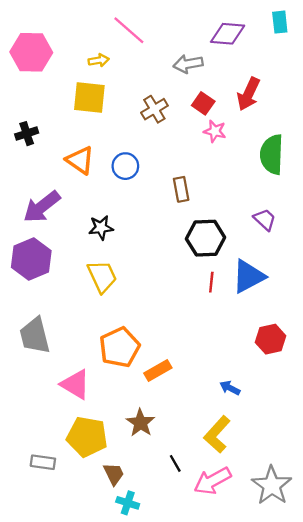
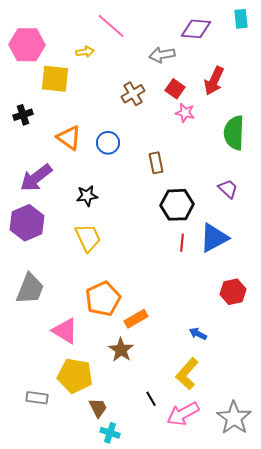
yellow square: (89, 98) -> (55, 79), moved
gray trapezoid: (35, 336) -> (30, 289), turned -144
brown star: (140, 423) -> (121, 350), moved

